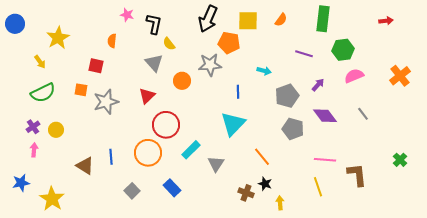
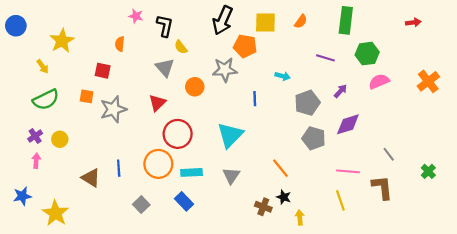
gray line: (363, 114) -> (389, 154), moved
purple diamond: (325, 116) -> (348, 124), turned -70
cyan triangle: (233, 124) -> (230, 135), moved
cyan rectangle: (191, 150) -> (192, 172), moved, turned 42

